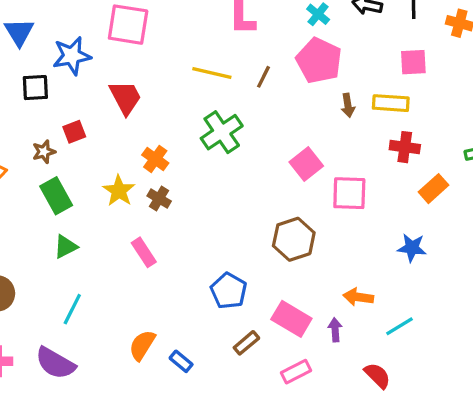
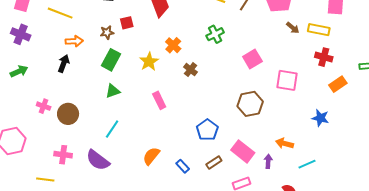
brown arrow: (348, 105) -> (293, 28), turned -48
green cross: (222, 132) -> (215, 34), size x0.7
pink square: (306, 164) -> (252, 59), moved
green rectangle: (56, 196) -> (111, 60), turned 50
brown cross: (159, 198) -> (191, 70), moved
blue rectangle: (181, 361) -> (183, 166), moved

